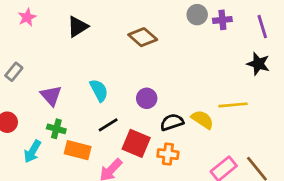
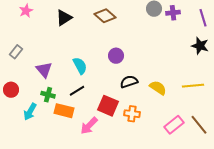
brown diamond: (143, 37) -> (105, 16), moved
purple circle: (147, 98) -> (116, 56), moved
yellow line: (233, 105) -> (193, 86), moved
black semicircle: (172, 122) -> (129, 82), moved
black line: (108, 125) -> (77, 91), moved

